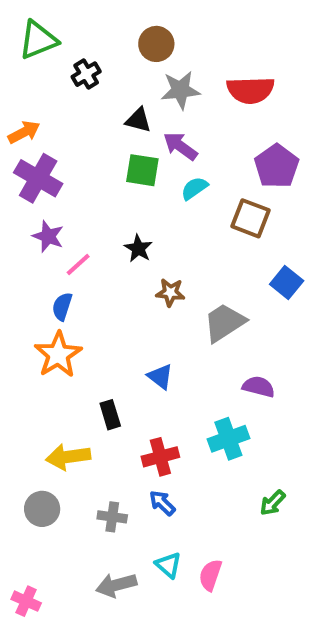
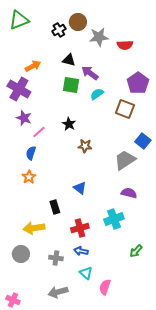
black cross: (86, 74) -> (59, 30), moved
gray star: (180, 90) -> (99, 37), moved
red semicircle: (251, 90) -> (125, 45), size x0.7
orange arrow: (24, 132) -> (33, 66), moved
gray trapezoid: (224, 323) -> (125, 160), moved
orange star: (58, 355) -> (29, 177), size x0.6
blue arrow: (162, 503) -> (81, 251), turned -32
cyan triangle: (168, 565) -> (86, 273), moved

